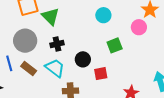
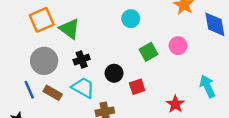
pink circle: (139, 27) -> (178, 46), moved

